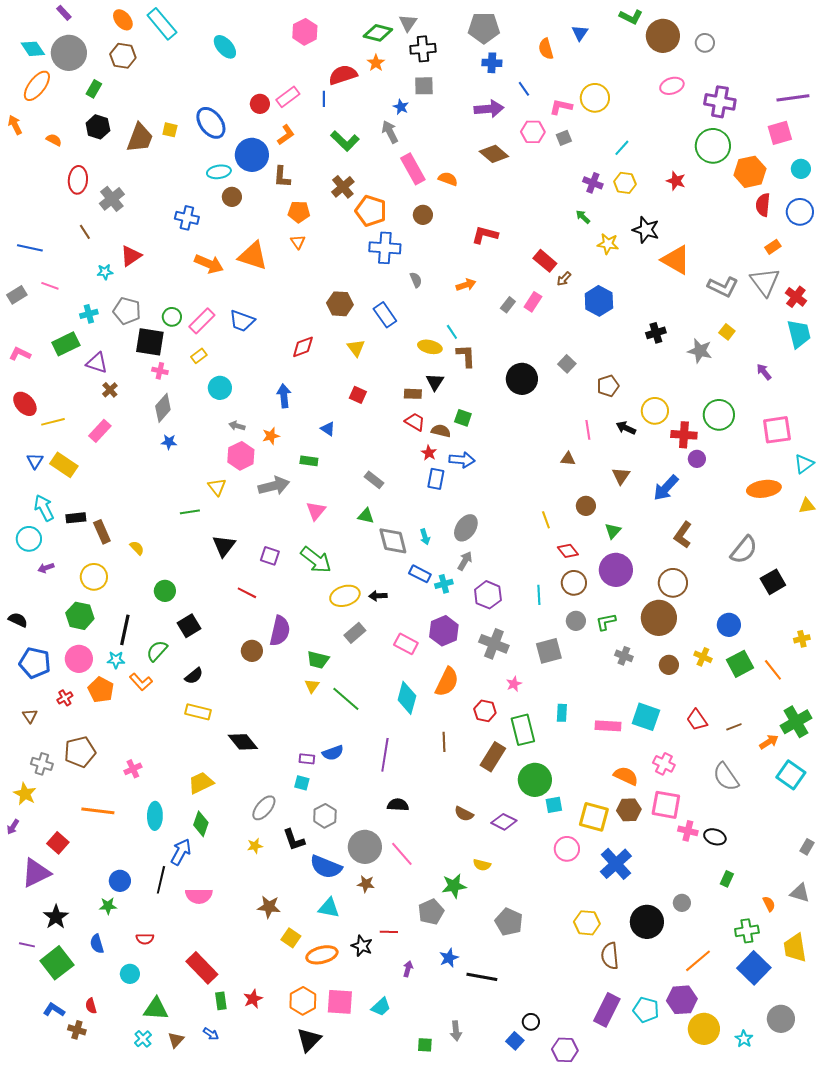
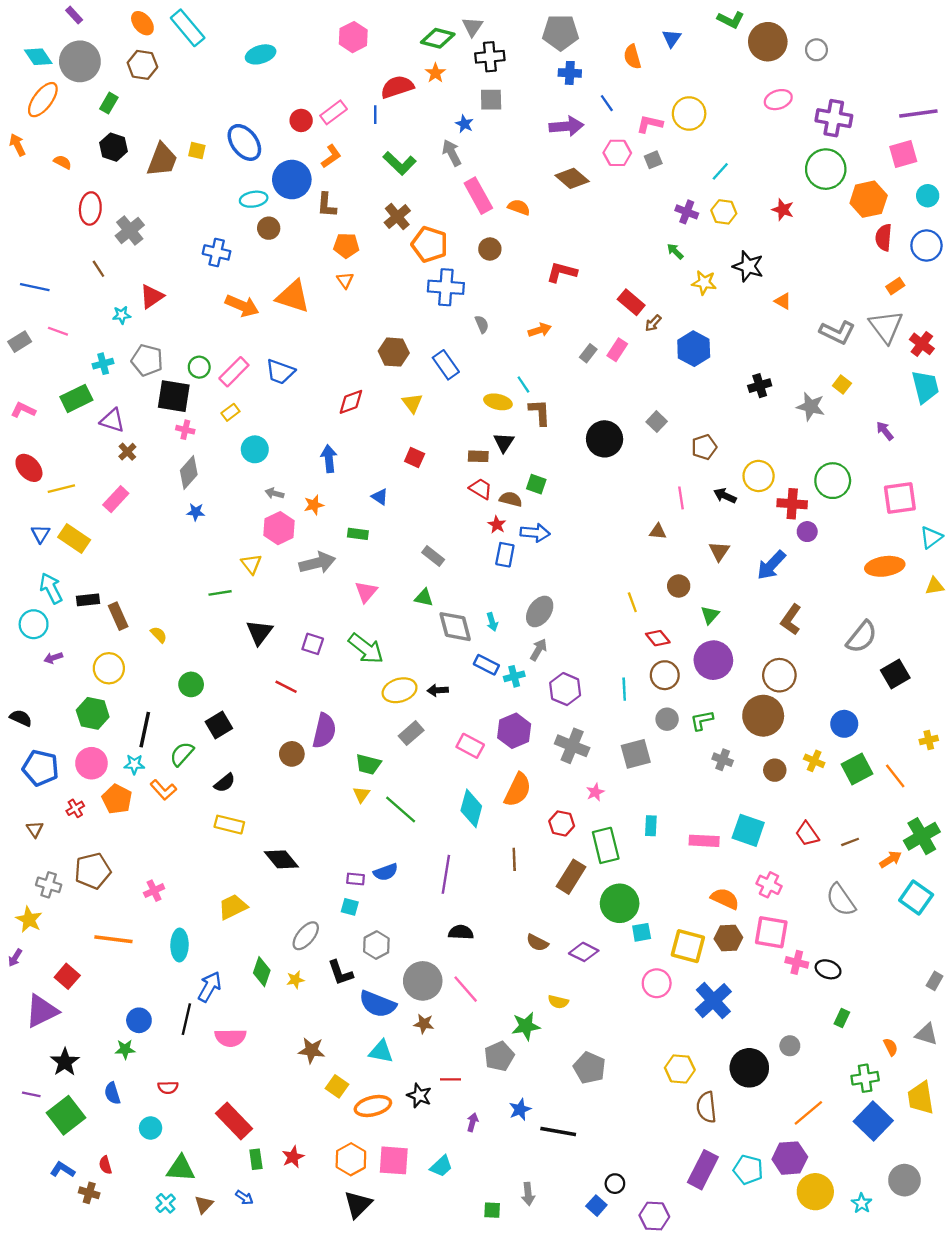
cyan ellipse: (225, 47) -> (261, 54), turned -65
orange triangle: (676, 260) -> (783, 301), size x0.5
green diamond: (201, 824) -> (262, 972), moved

